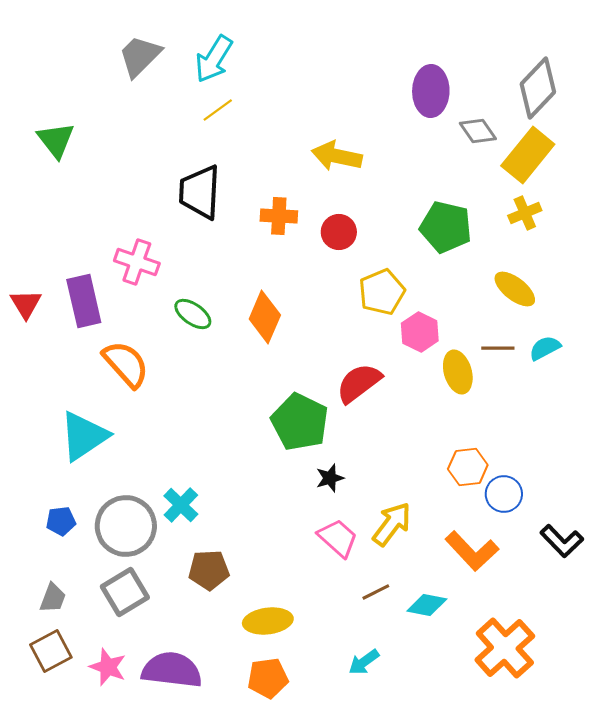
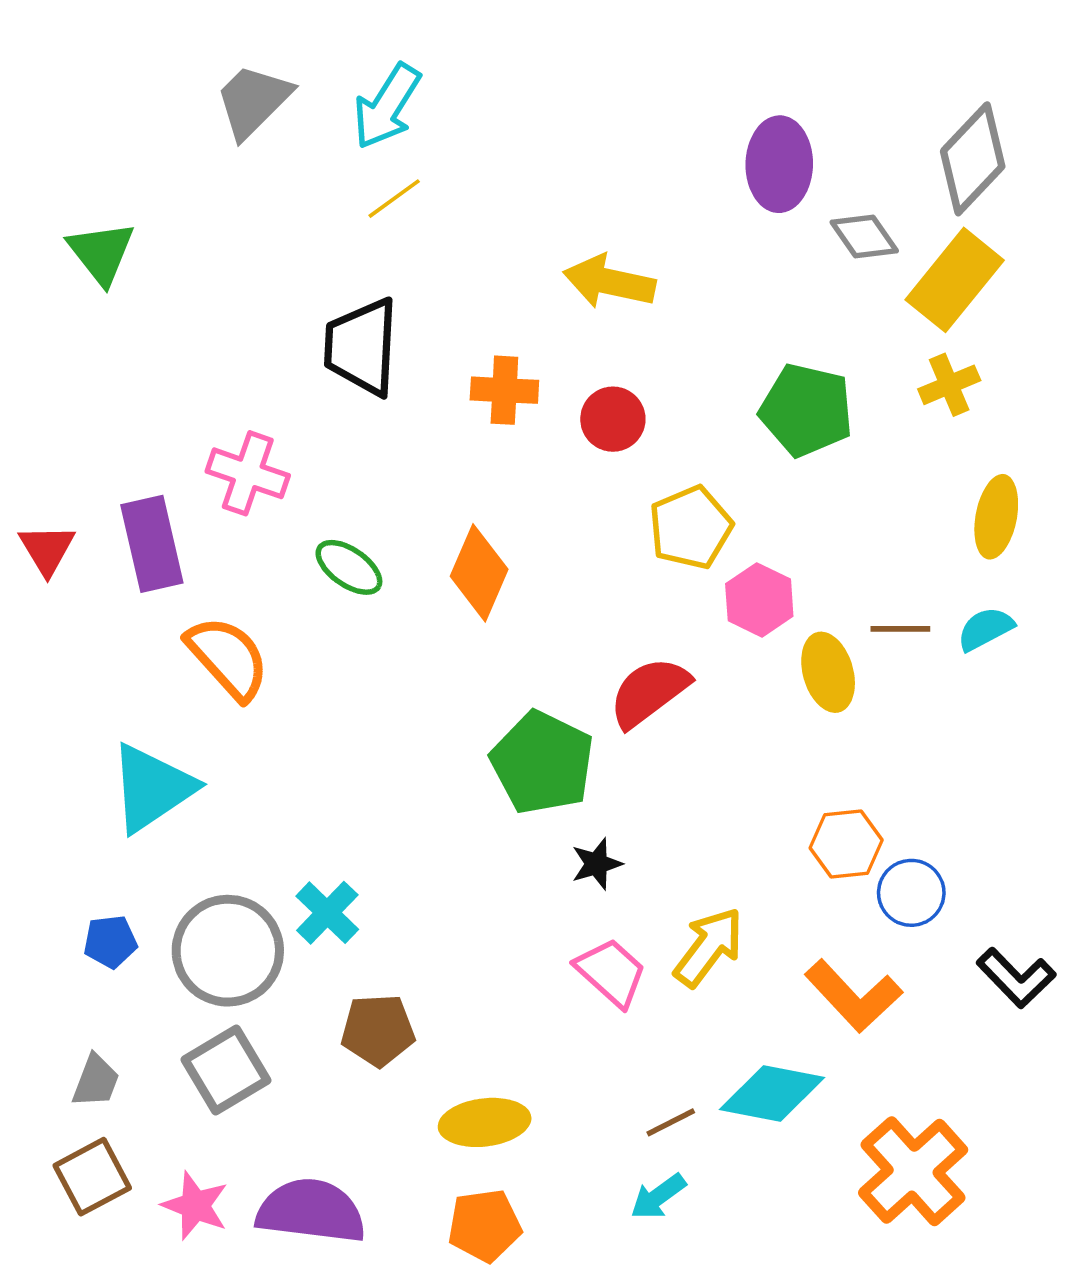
yellow ellipse: (515, 289) -> (996, 517), moved, turned 63
brown line: (376, 592) -> (671, 1122), moved
cyan diamond: (427, 605) -> (772, 1094), size x1.4

